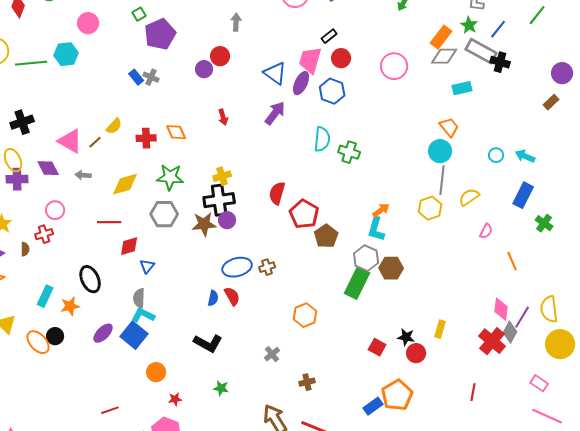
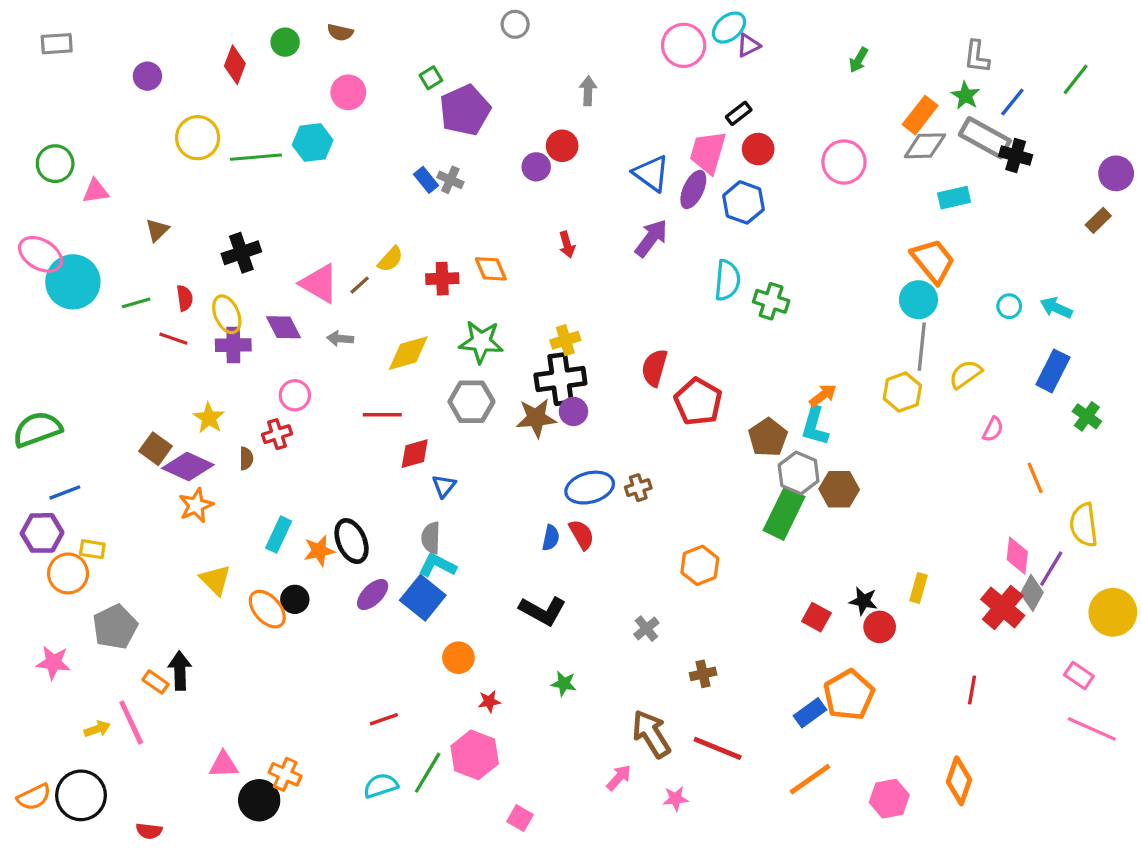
orange trapezoid: (449, 127) -> (933, 261), size x1.4
brown pentagon: (326, 236) -> (768, 437), moved
black ellipse: (90, 279) -> (352, 541), moved
yellow semicircle: (549, 309) -> (1084, 525), moved

